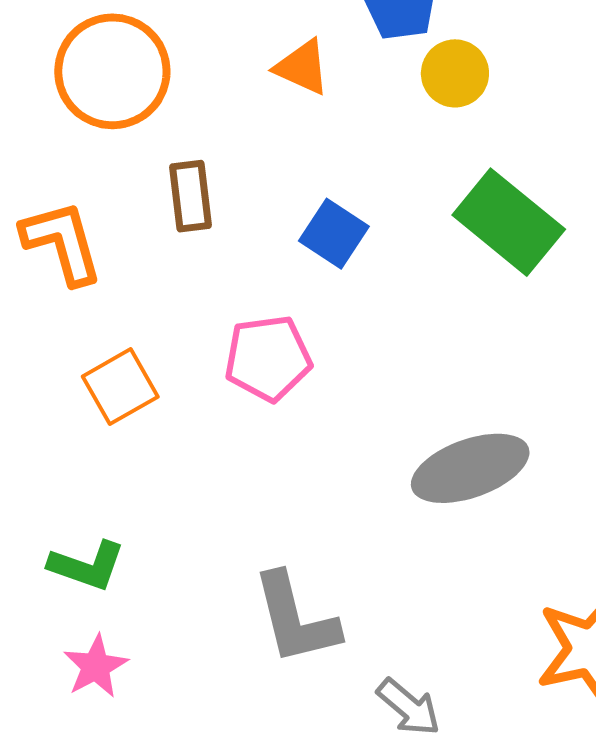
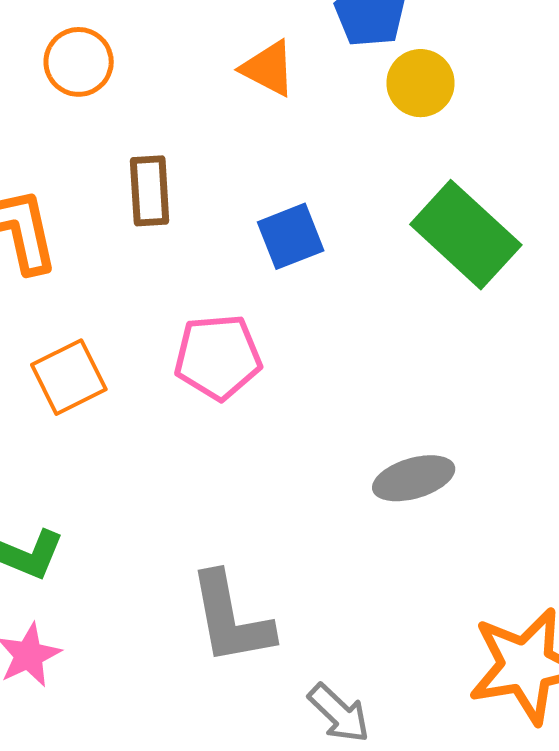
orange circle: (112, 71) -> (79, 62), size x0.6
blue square: (334, 234) -> (291, 236), turned 32
gray ellipse: (470, 468) -> (414, 478), size x0.7

